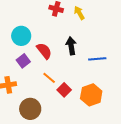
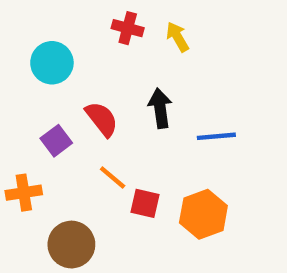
cyan circle: (21, 36) -> (52, 63), moved
red square: (64, 90) -> (145, 203), turned -32

